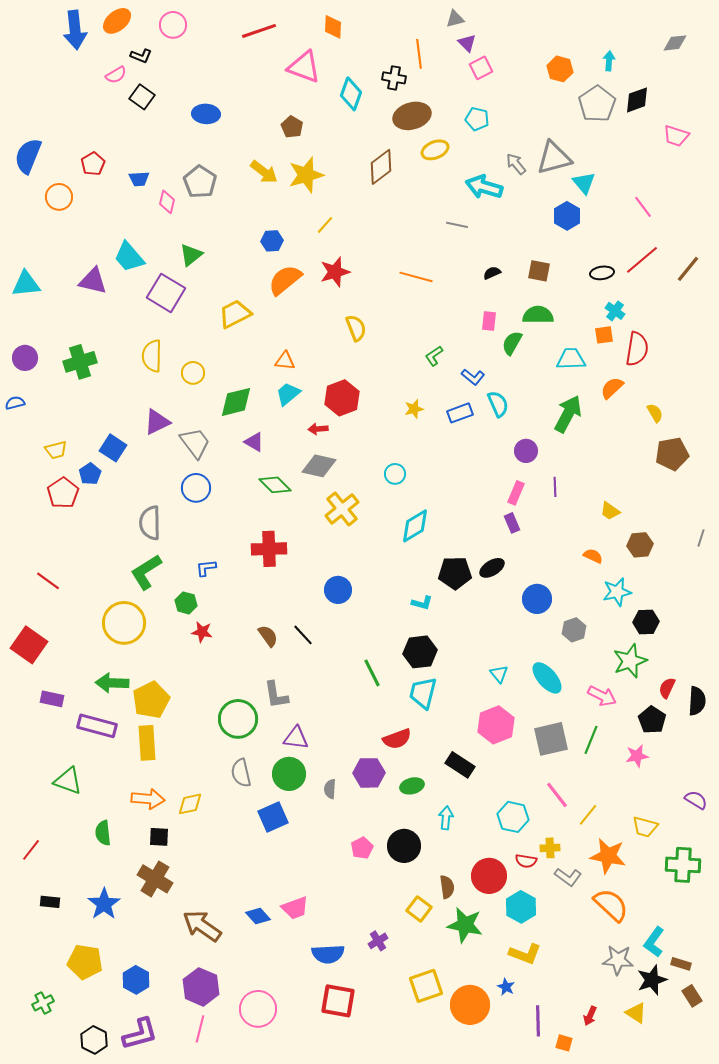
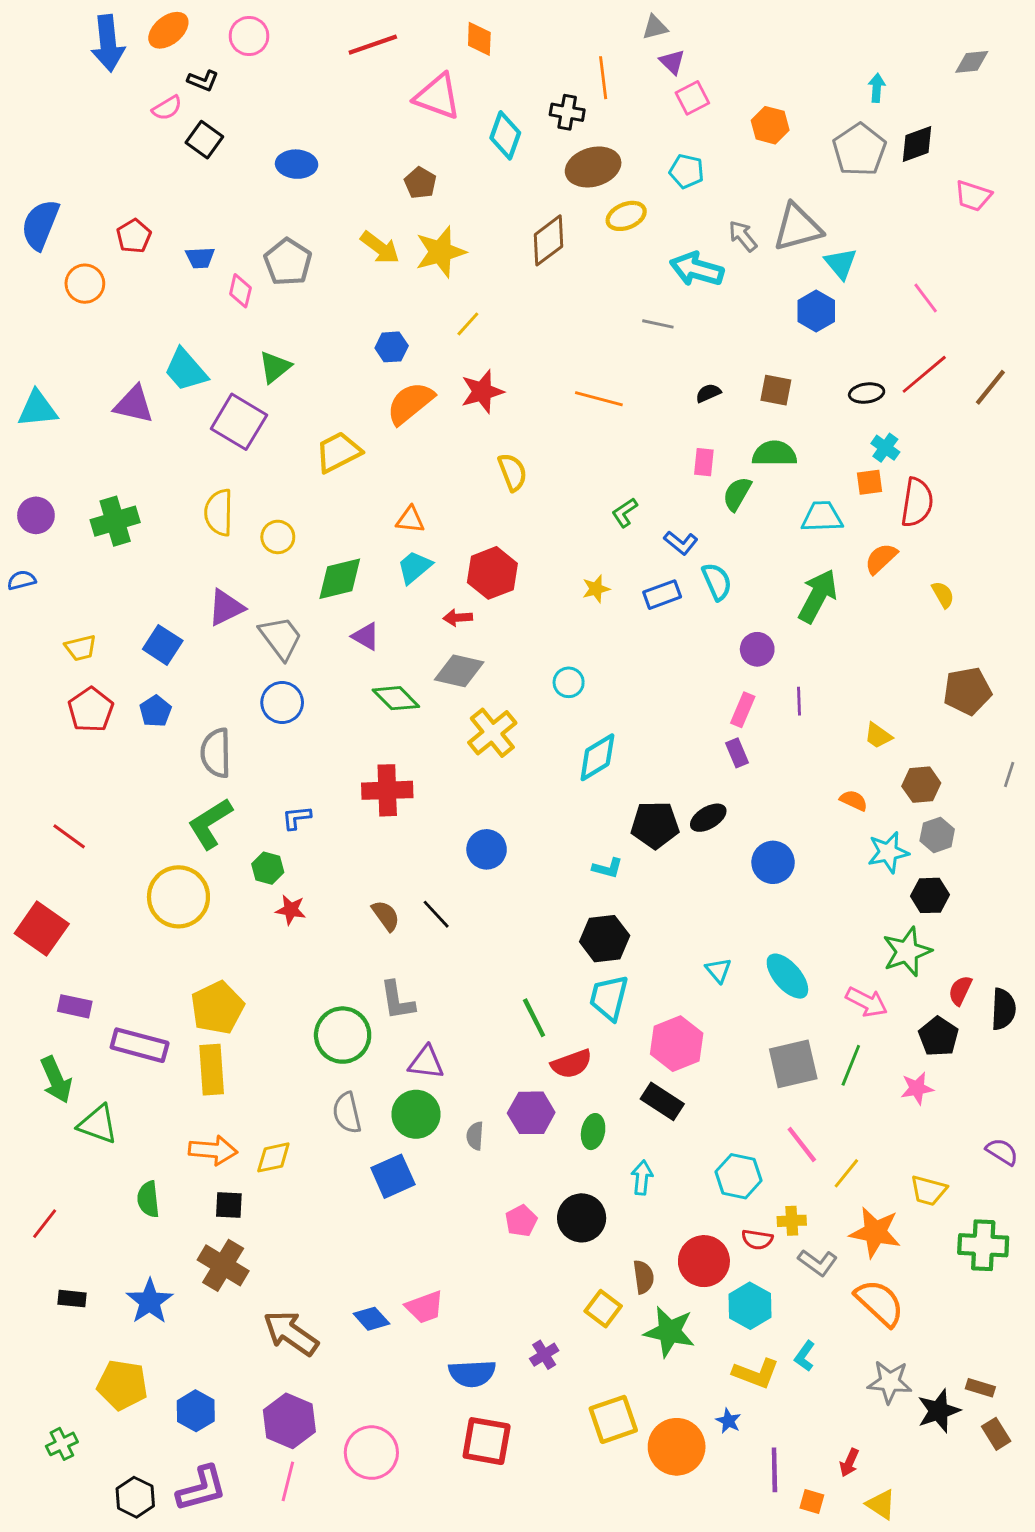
orange hexagon: (560, 69) -> (770, 125), moved
brown pentagon: (672, 454) -> (967, 691), moved
blue pentagon: (90, 474) -> (155, 711), moved
gray hexagon: (574, 630) -> (937, 835), moved
green line: (372, 673) -> (534, 1018), moved
green arrow: (112, 683) -> (56, 1080), moved, turned -116
pink hexagon: (496, 725) -> (677, 1044), moved
green ellipse: (412, 786) -> (593, 1132), turned -65
cyan L-shape: (654, 942) -> (805, 1356), moved, size x0.7
yellow triangle: (636, 1013) -> (881, 1504), moved

